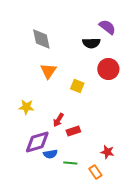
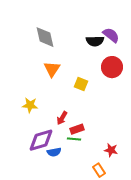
purple semicircle: (107, 27) -> (111, 35), moved
green line: (70, 163) -> (74, 139), moved

